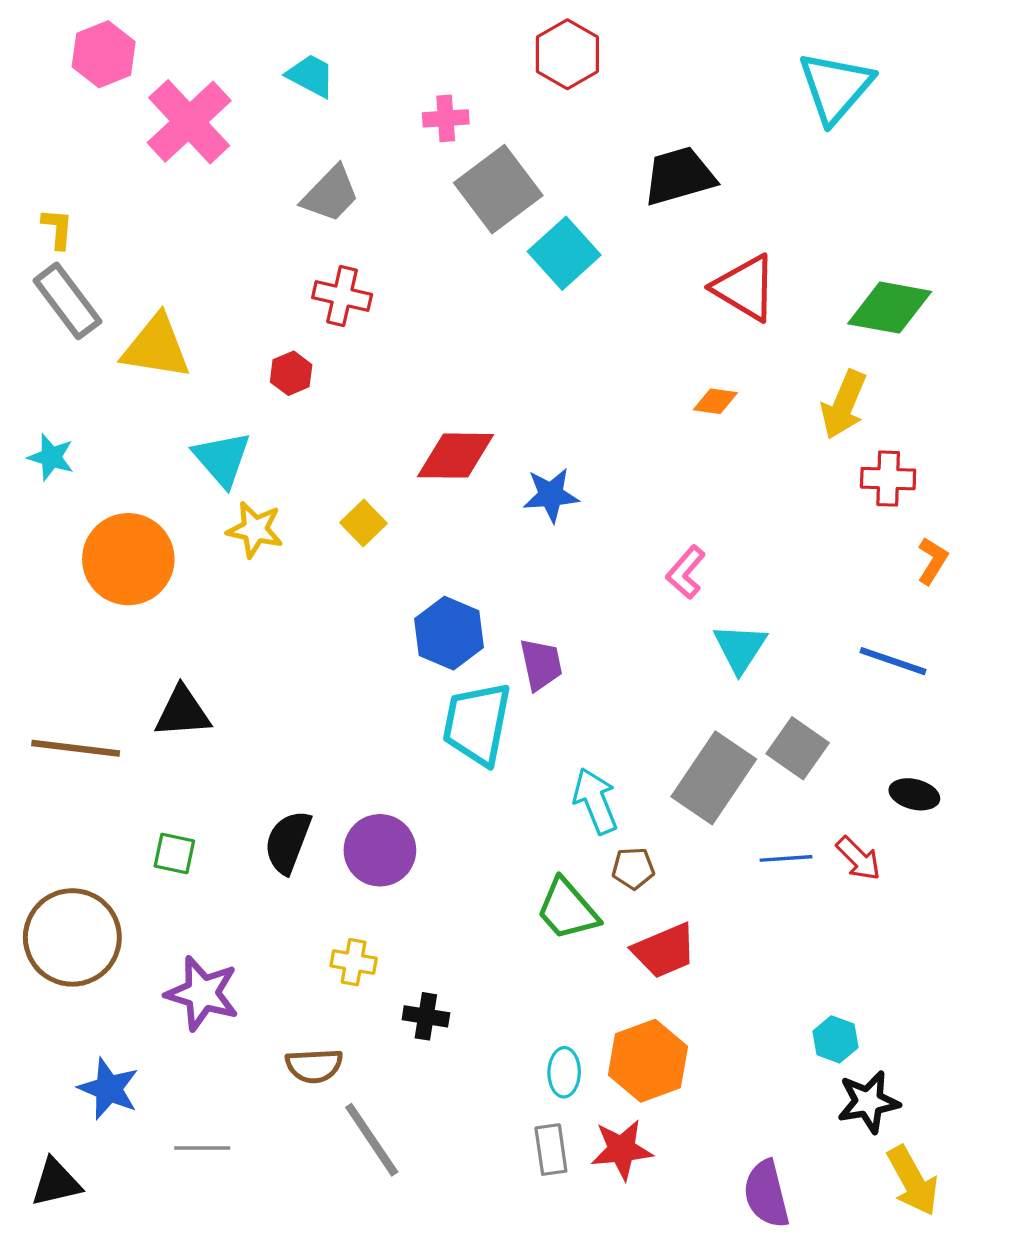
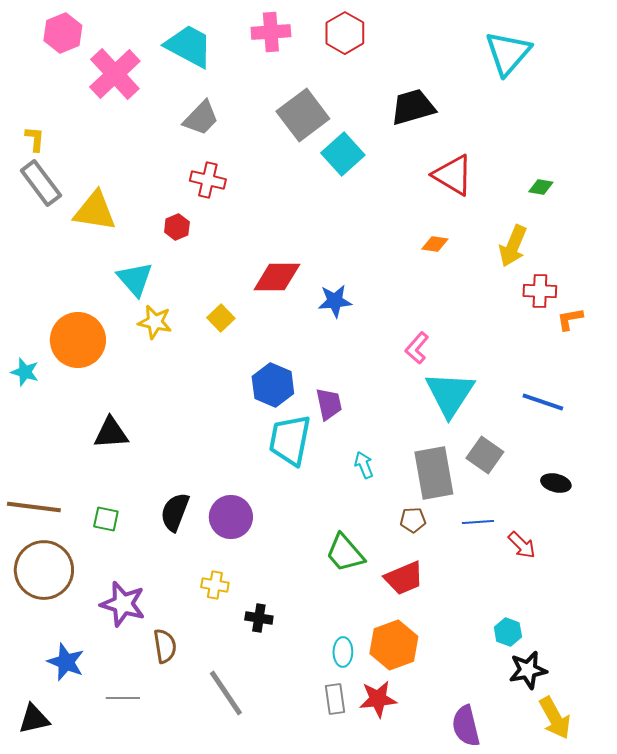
cyan trapezoid: (311, 76) -> (189, 46), size x1.6
pink cross: (446, 118) -> (271, 32), moved, size x1.4
green diamond: (890, 308) -> (541, 187), size x0.5
cyan star: (51, 457) -> (25, 372), moved
orange L-shape: (932, 561) -> (570, 319), moved, turned -132
cyan triangle: (740, 648) -> (450, 394), size x1.5
brown line: (76, 748) -> (34, 507), moved
gray rectangle: (714, 778) -> (434, 473), turned -44
cyan arrow: (595, 801) -> (364, 465), moved, size x0.7
red arrow: (858, 858) -> (522, 545), moved
brown pentagon: (633, 868) -> (413, 520), moved
brown semicircle: (314, 1066) -> (165, 646), moved, turned -96

